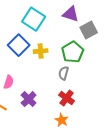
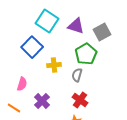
purple triangle: (71, 14) -> (76, 26), moved
yellow cross: (41, 51) -> (54, 65), moved

